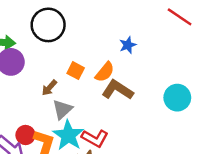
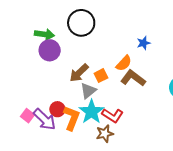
orange square: (76, 71) -> (101, 76), moved, turned 32
brown arrow: (49, 88) -> (79, 73), size x1.5

